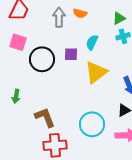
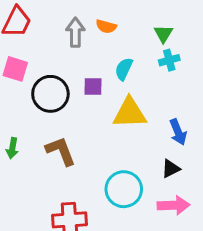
green triangle: (119, 18) -> (163, 34), turned -32
yellow triangle: (96, 72) -> (130, 113), turned 35
brown L-shape: (45, 117) -> (61, 151), moved

